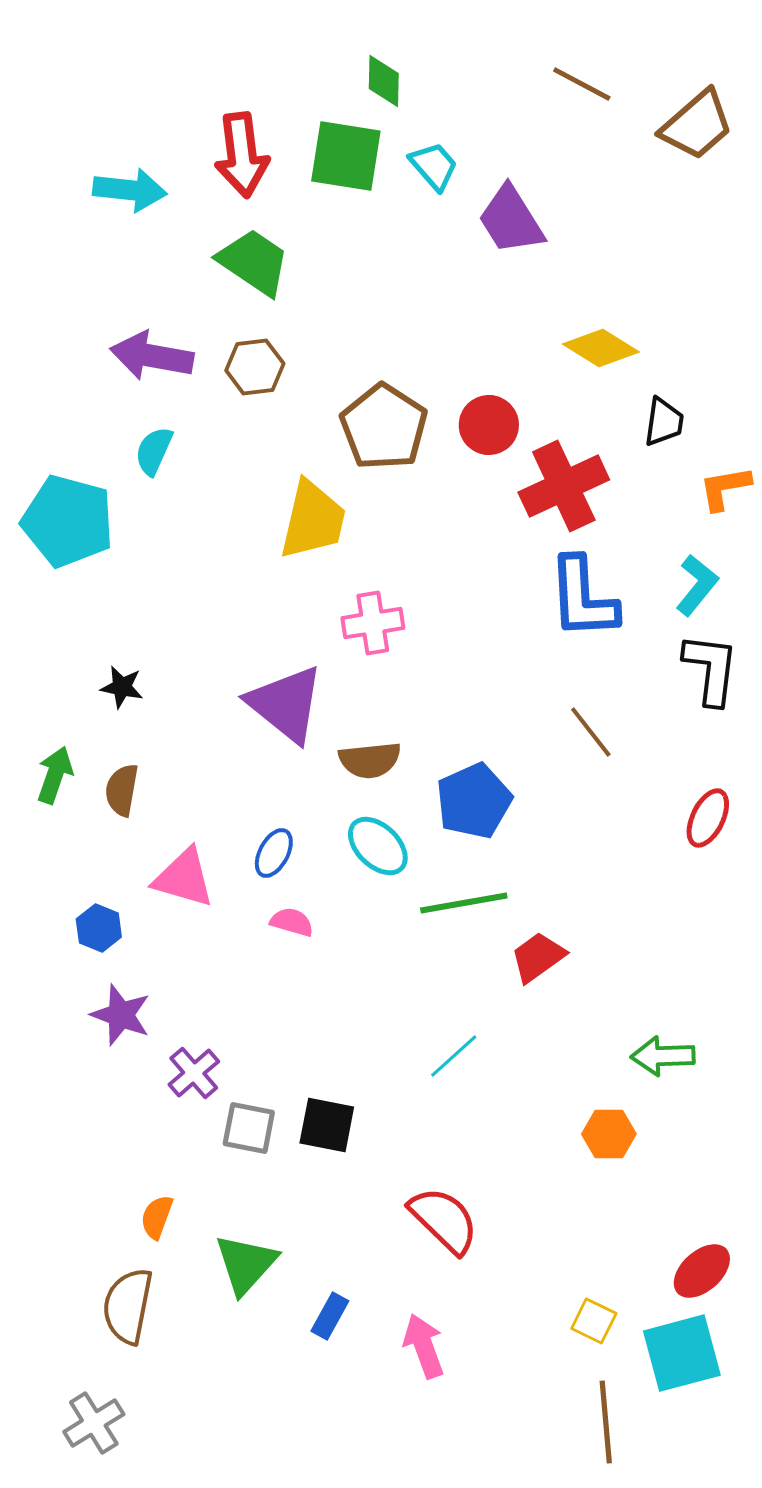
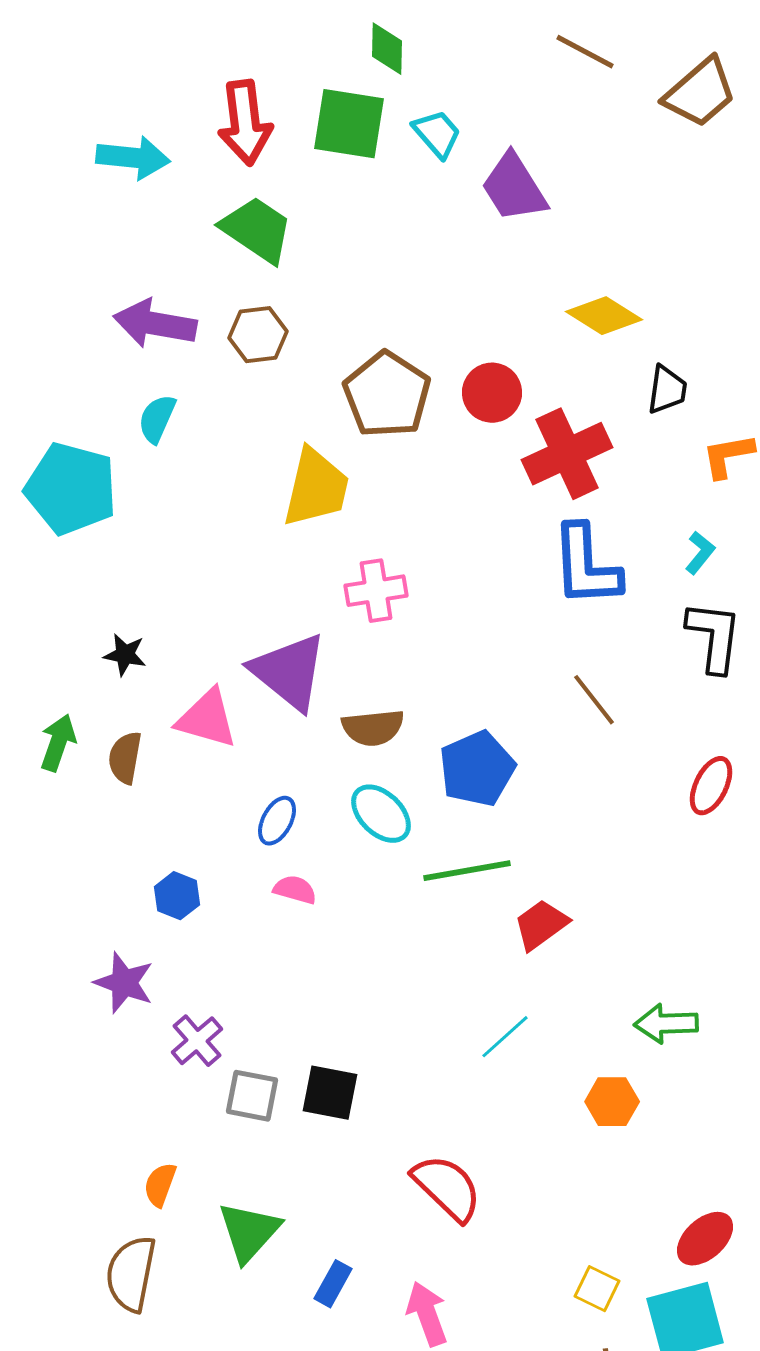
cyan L-shape: (697, 585) -> (700, 553), size x0.7
pink triangle: (184, 878) -> (207, 719), moved
blue hexagon: (99, 928) -> (177, 896), moved
cyan line: (454, 1056) -> (505, 1037), moved

